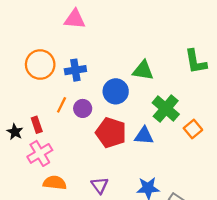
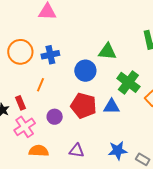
purple circle: (83, 108) -> (55, 117), moved
purple triangle: (100, 185) -> (77, 151), turned -42

